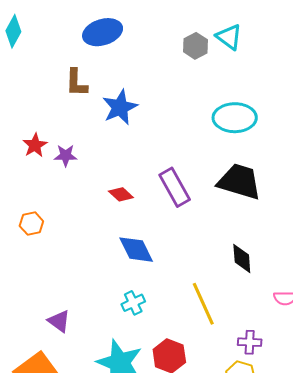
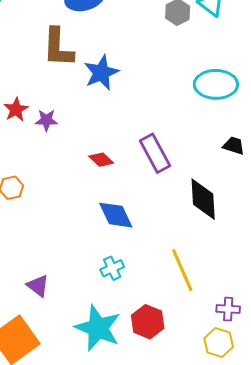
brown L-shape: (76, 83) -> (58, 48), size x1.4
black trapezoid: (239, 182) -> (234, 146), moved, size x0.5
black diamond: (242, 259) -> (203, 199), moved, size x1.4

